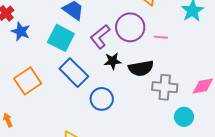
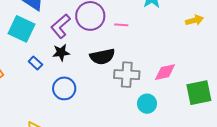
black star: (113, 61) -> (61, 52), moved
blue rectangle: (74, 73) -> (35, 63), size x0.5

